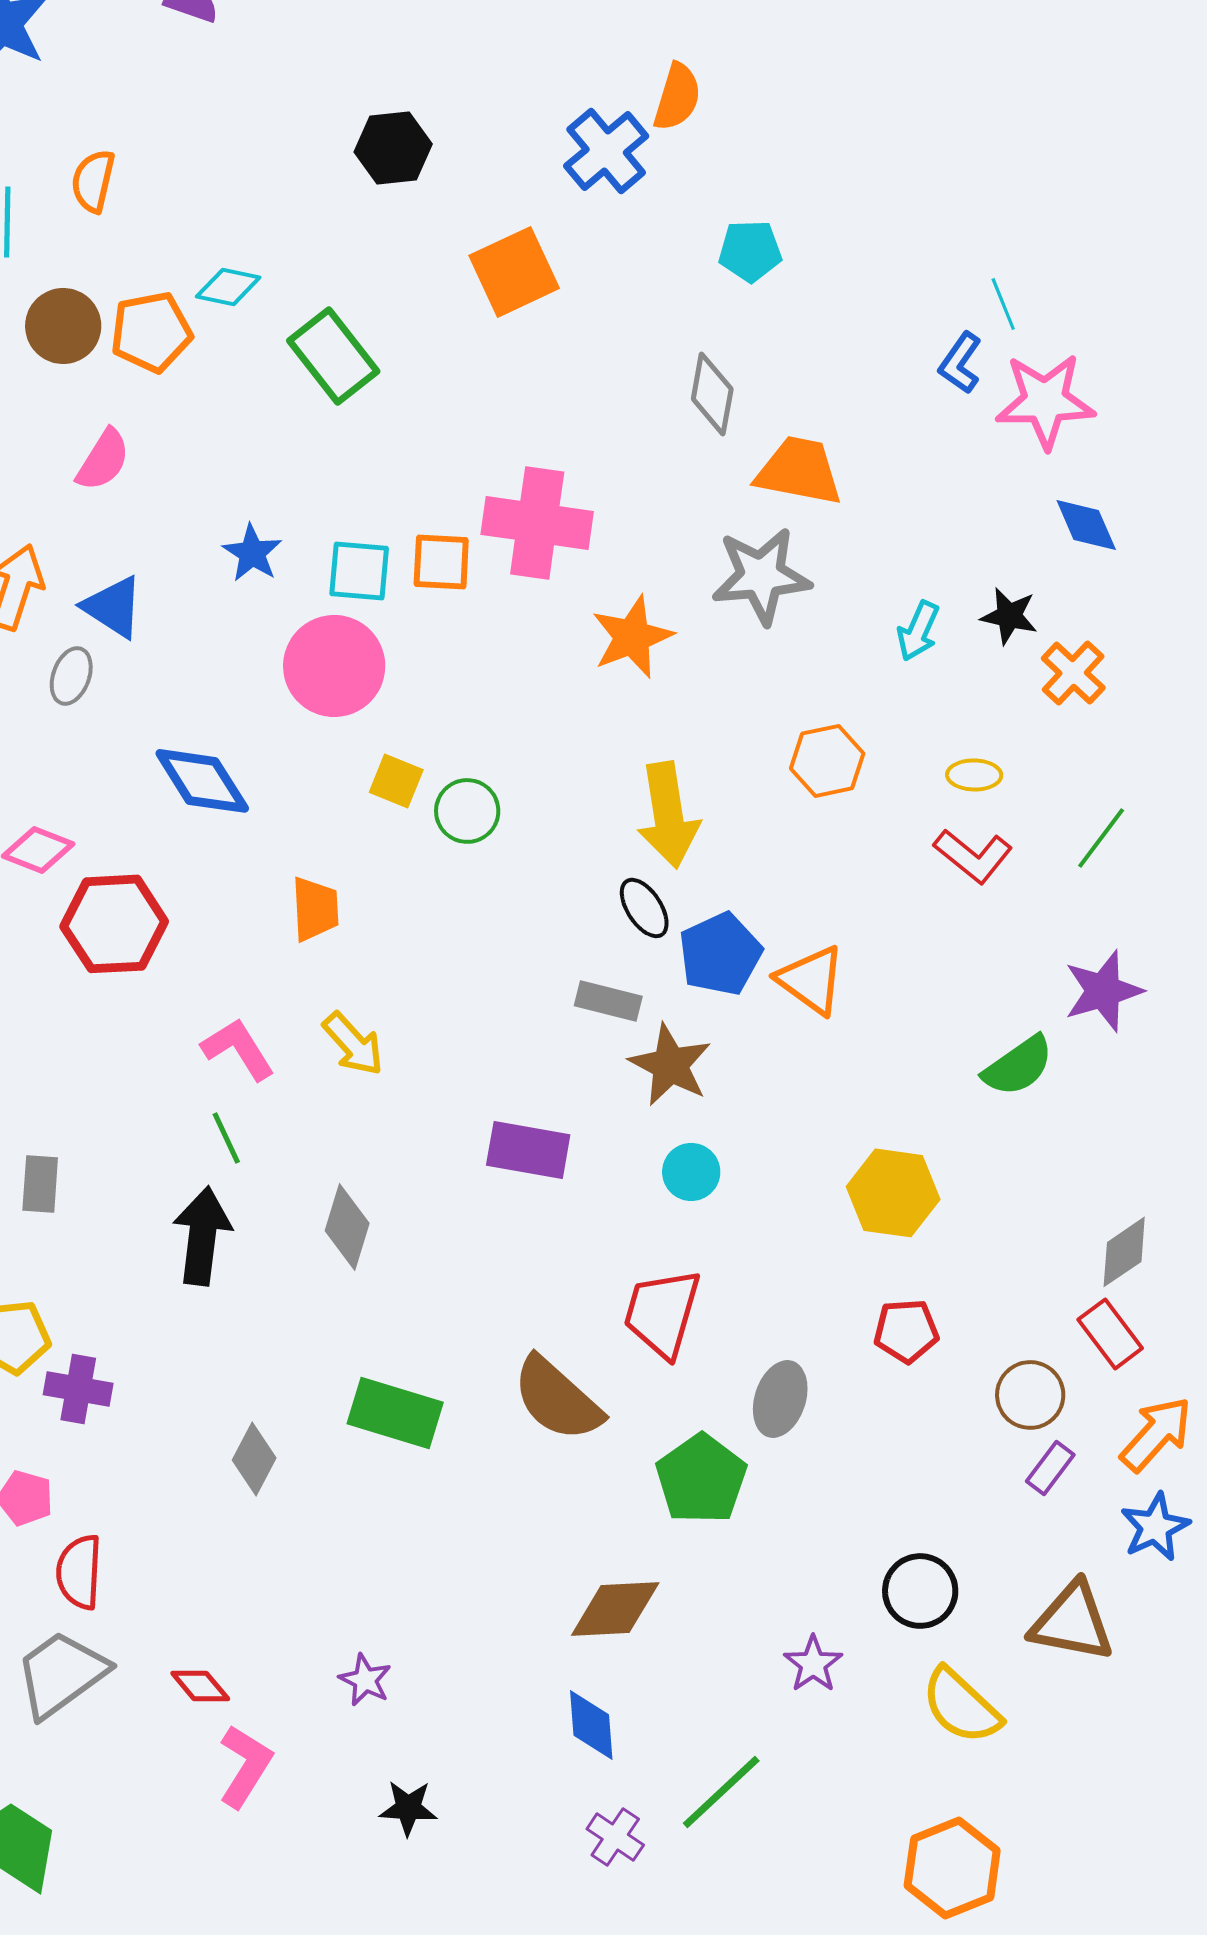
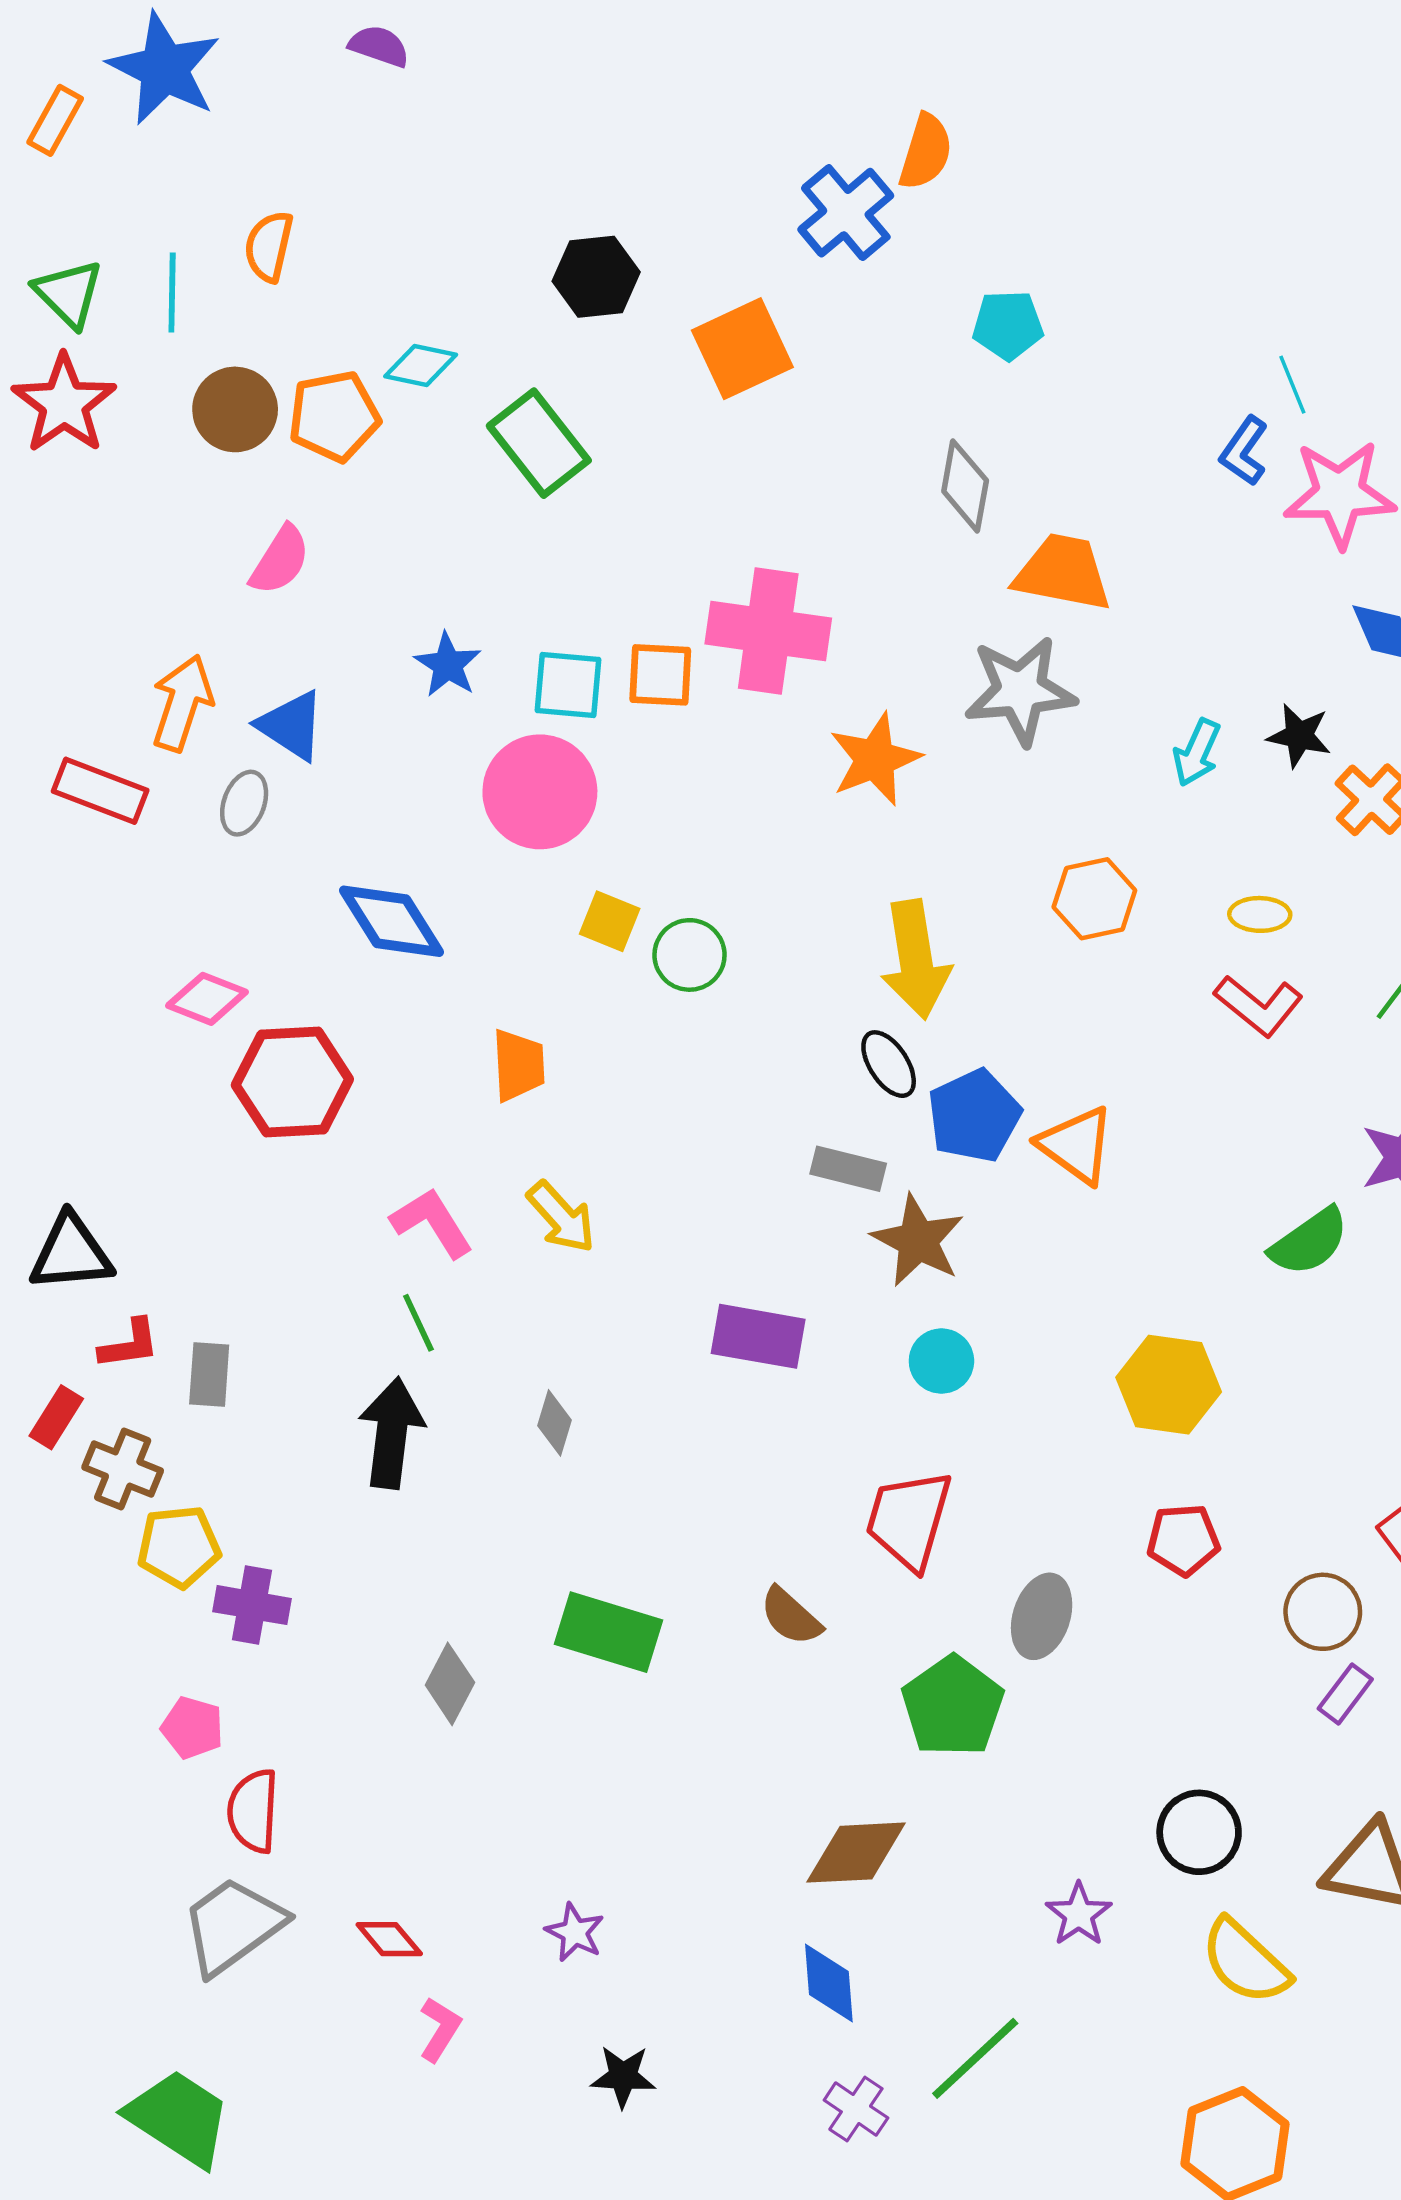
black hexagon: (393, 148) -> (596, 277), moved
gray diamond: (347, 1227) -> (555, 1423), size x0.7
brown semicircle: (557, 1399) -> (791, 1616), size x0.6
pink L-shape: (245, 1766) -> (440, 2029), size x0.7

